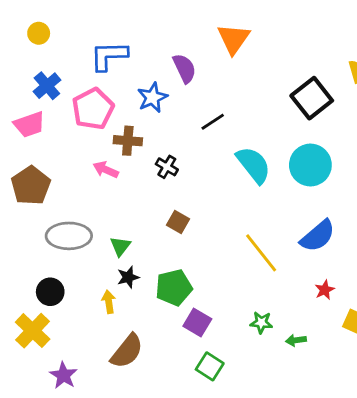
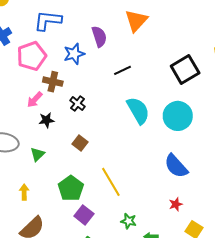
black line: (213, 122) -> (123, 70), moved
pink arrow: (106, 170) -> (35, 100), turned -78
blue semicircle: (318, 236) -> (176, 166), turned 80
yellow line: (261, 253) -> (111, 182), moved
black star: (128, 277) -> (46, 120), moved
green pentagon: (174, 288) -> (71, 188), turned -30

